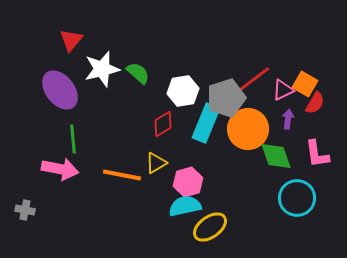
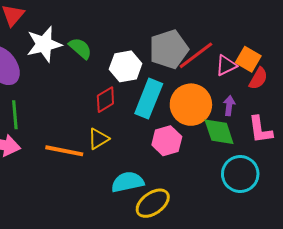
gray pentagon: (226, 98) -> (169, 49), moved
purple arrow: (288, 119) -> (229, 106), moved
pink hexagon: (188, 182) -> (167, 141), moved

